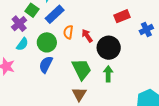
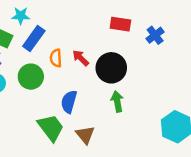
red rectangle: (122, 16) -> (120, 24), turned 42
blue semicircle: (46, 65) -> (69, 102), moved
green trapezoid: (82, 69) -> (51, 128), moved

